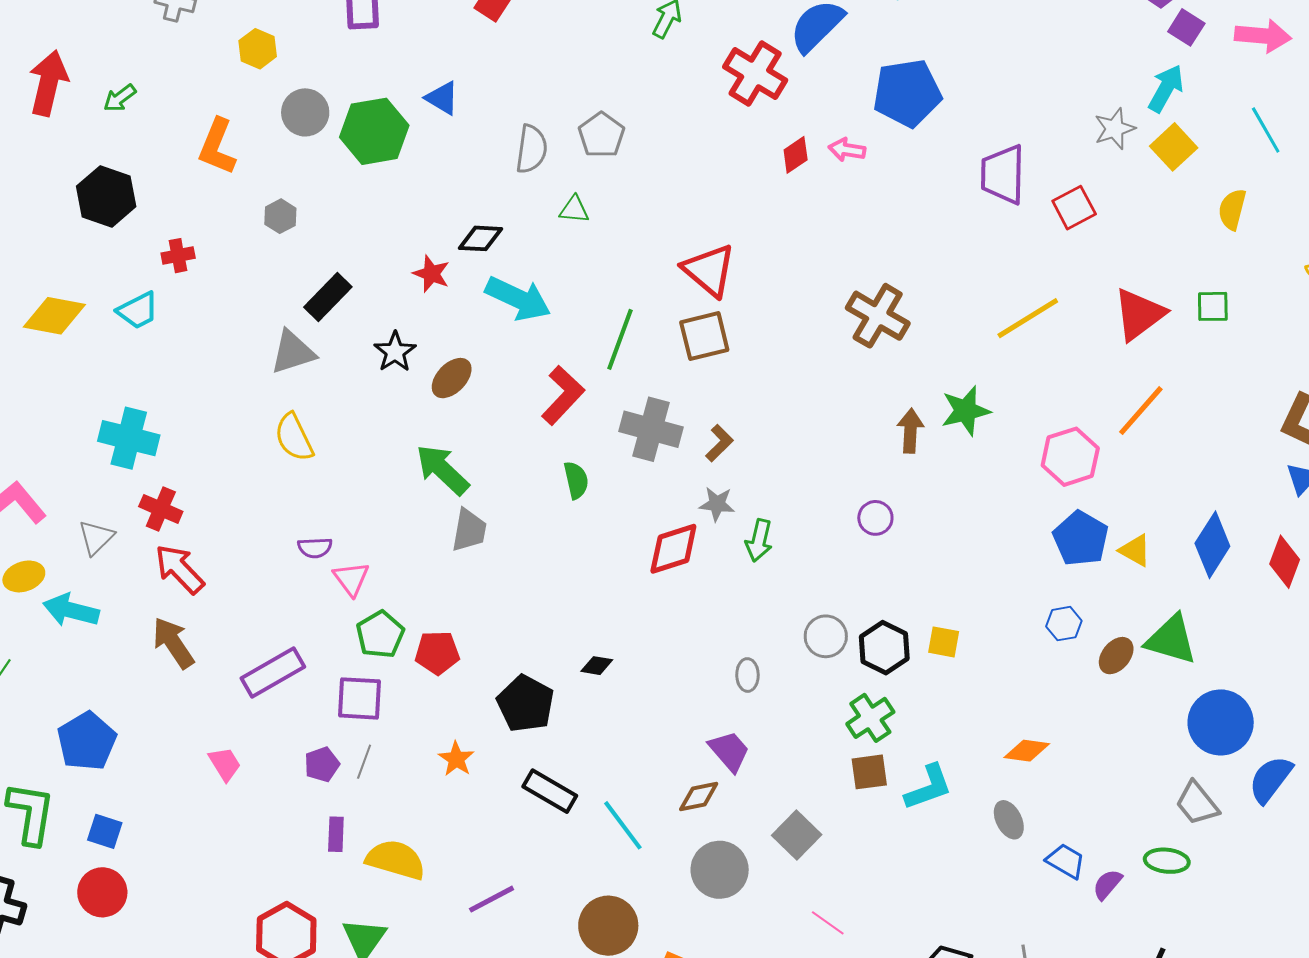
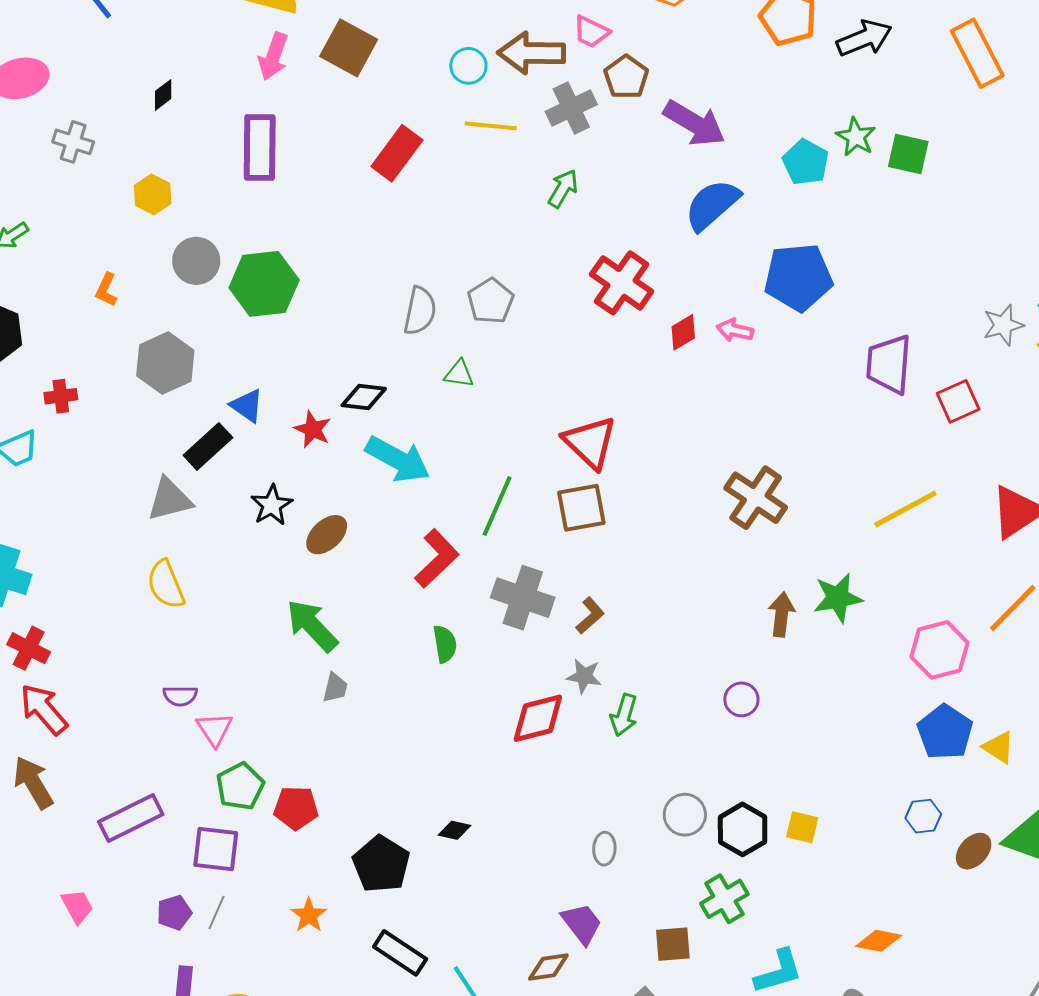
red cross: (755, 73) -> (622, 283), moved
blue triangle: (442, 98) -> (247, 406), moved
orange L-shape: (217, 147) -> (106, 290), size x0.6
gray hexagon: (280, 216) -> (165, 363), size x1.8
gray trapezoid: (469, 530) -> (335, 688), size x0.7
brown square: (869, 772) -> (673, 944), moved

